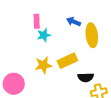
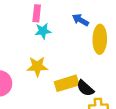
yellow rectangle: (67, 61) -> (67, 83), moved
black semicircle: (86, 77) -> (85, 88), turned 35

